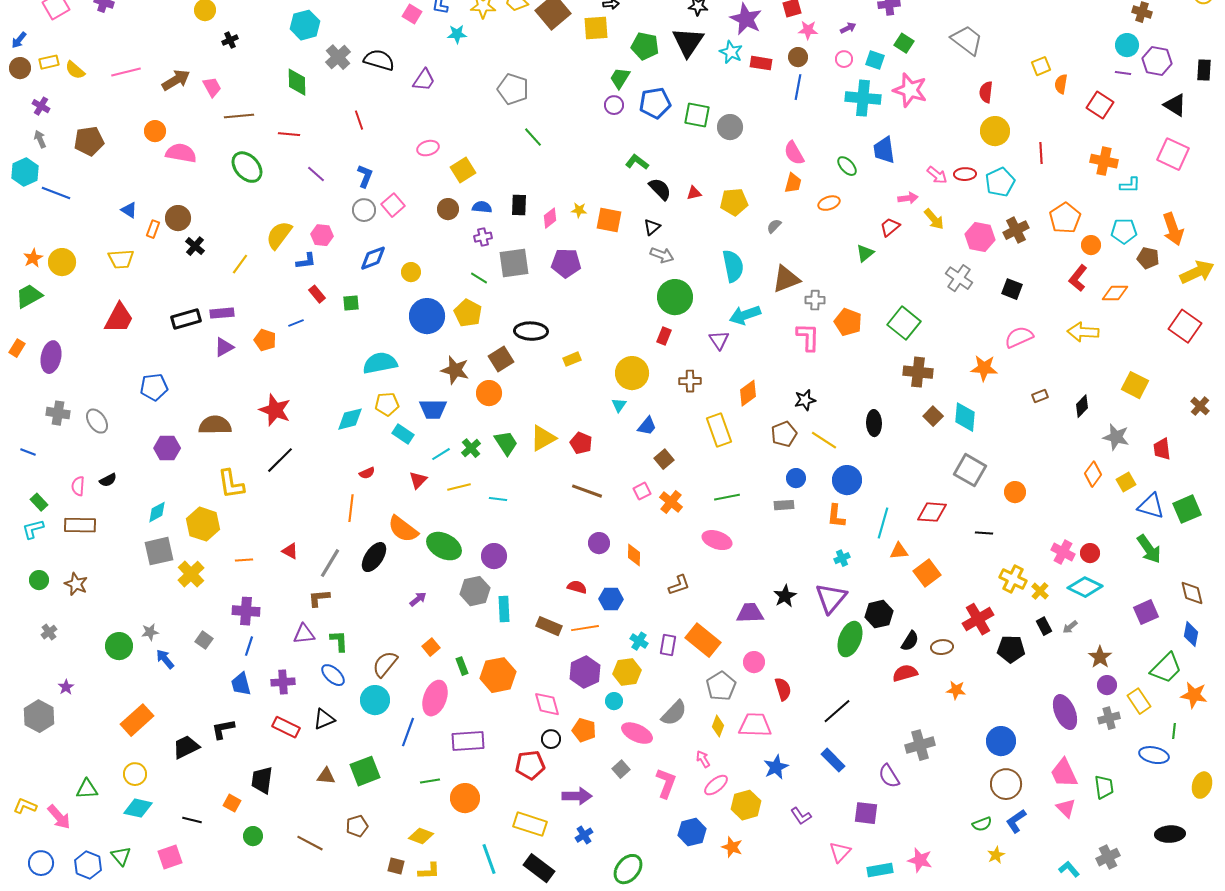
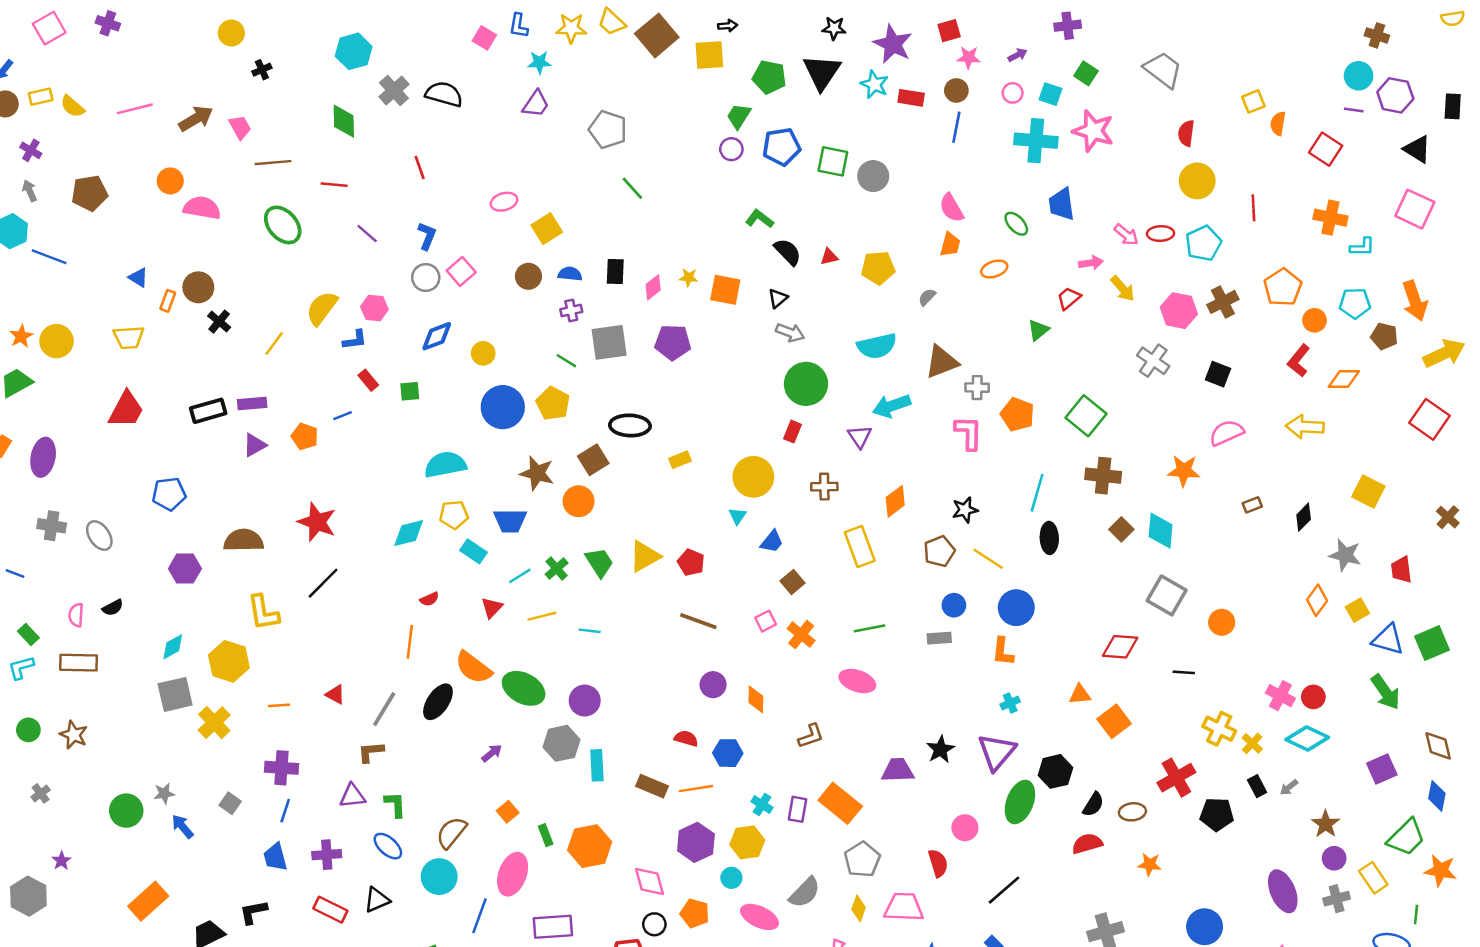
purple trapezoid: (424, 80) -> (536, 104), moved
cyan semicircle: (733, 266) -> (877, 346), turned 88
cyan line: (883, 523) -> (1037, 493), moved
pink circle: (754, 662) -> (965, 828), moved

